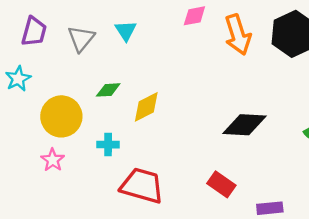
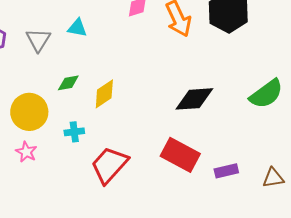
cyan triangle: (126, 31) -> (77, 28), turned -40
red rectangle: (221, 184) -> (180, 155), size x1.5
red trapezoid: (142, 186) -> (109, 165), turned -57

